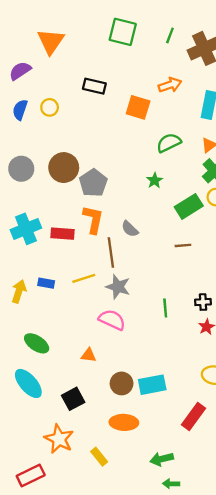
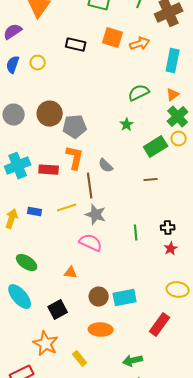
orange square: (138, 107) -> (113, 38), moved
gray pentagon: (93, 183) -> (75, 127), turned 30

